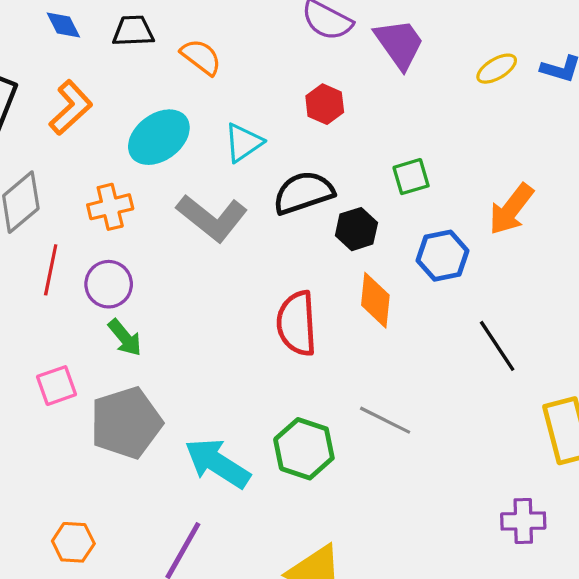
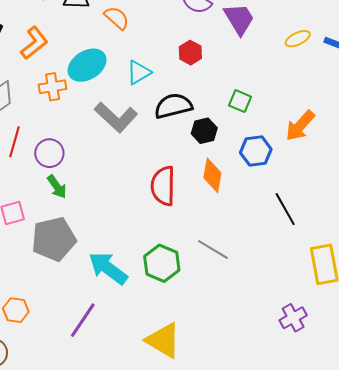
green square: (411, 177) -> (240, 101), turned 35
orange cross: (110, 207) -> (53, 87), moved
purple cross: (523, 521) -> (293, 318), turned -32

